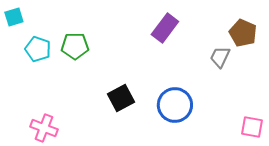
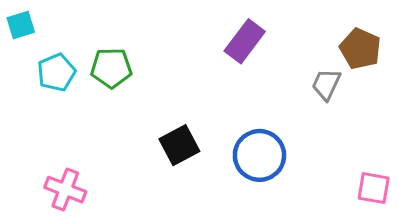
cyan pentagon: (38, 49) -> (56, 72), turned 30

